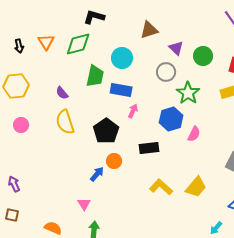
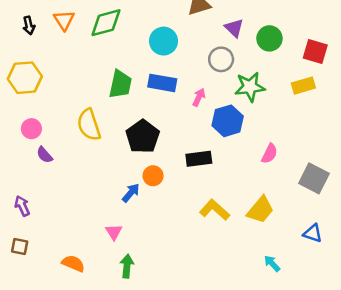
green trapezoid: (95, 76) -> (120, 84), moved
purple semicircle: (62, 93) -> (44, 155), moved
green star: (188, 93) -> (250, 87), turned 30
pink arrow: (133, 111) -> (199, 97), moved
pink semicircle: (194, 134) -> (269, 154), moved
cyan arrow: (216, 228) -> (272, 263), moved, turned 96

